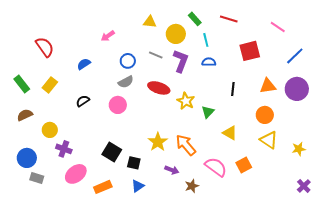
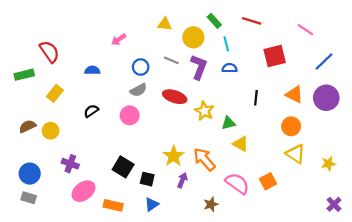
blue semicircle: (84, 64) -> (92, 70), turned 32
green rectangle: (22, 84) -> (24, 75), moved, turned -66
orange triangle: (268, 86) -> (294, 94), turned 36
green triangle: (208, 112) -> (228, 123), turned 32
yellow circle: (50, 130) -> (51, 131), moved
yellow triangle: (230, 133) -> (241, 144), moved
purple arrow: (172, 170) -> (182, 180), moved, turned -88
gray rectangle: (37, 178) -> (29, 198), moved
orange rectangle: (103, 187) -> (113, 205), turned 36

